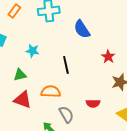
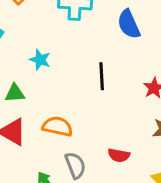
blue semicircle: (82, 29) -> (129, 24), moved
black line: (66, 65) -> (102, 76), moved

